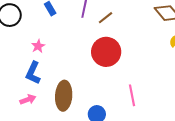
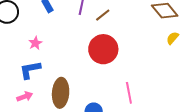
blue L-shape: (33, 73) -> (30, 70), turned 55

